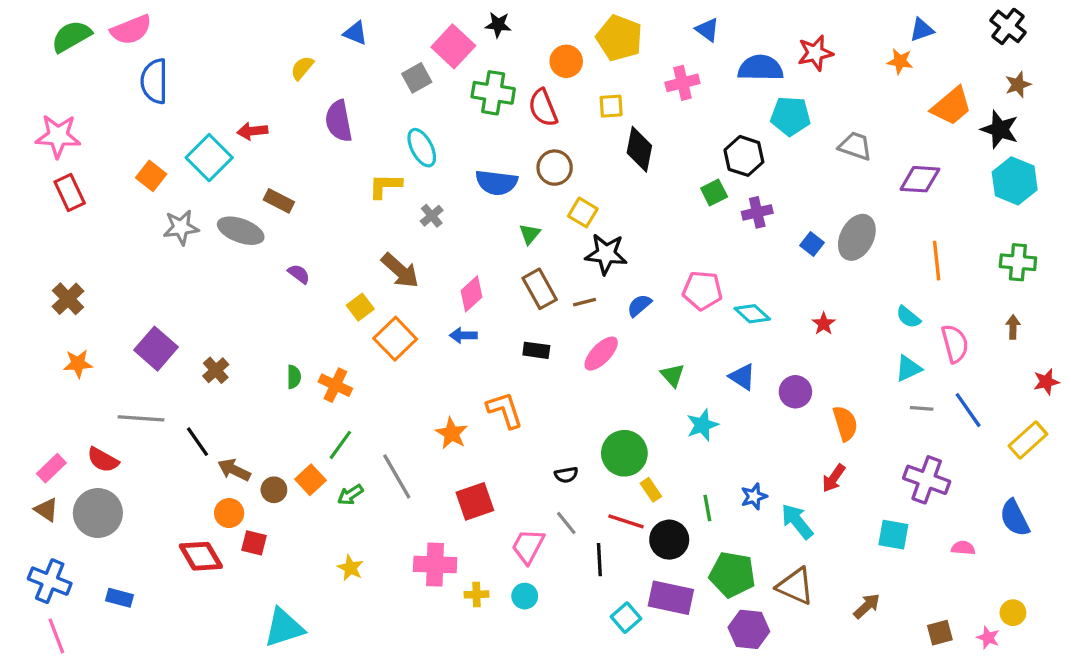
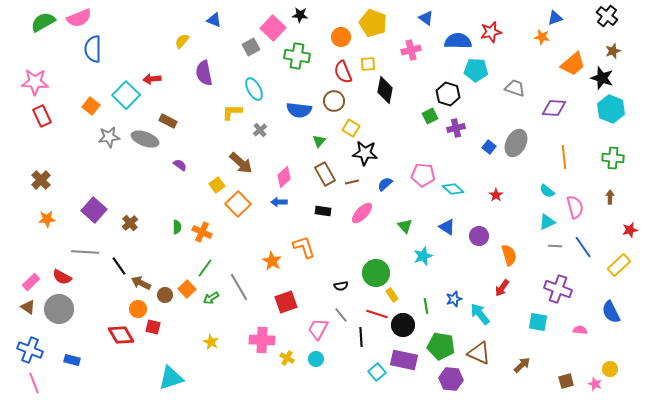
red semicircle: (543, 108) -> (343, 72), moved
yellow cross: (477, 594) -> (287, 358), turned 32

